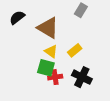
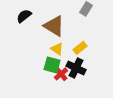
red cross: (55, 77) -> (61, 74), turned -32
black cross: (82, 77) -> (76, 68), moved

